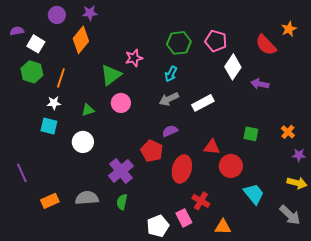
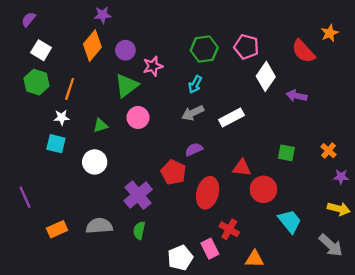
purple circle: (57, 15) -> (125, 50), moved
purple semicircle: (17, 31) -> (29, 19), moved, turned -40

